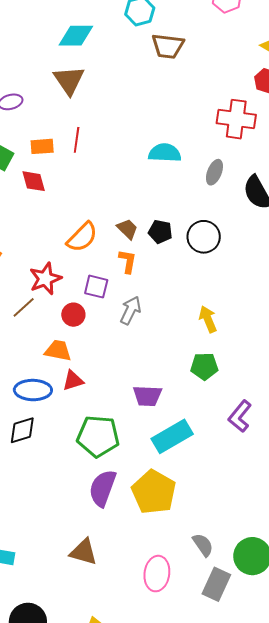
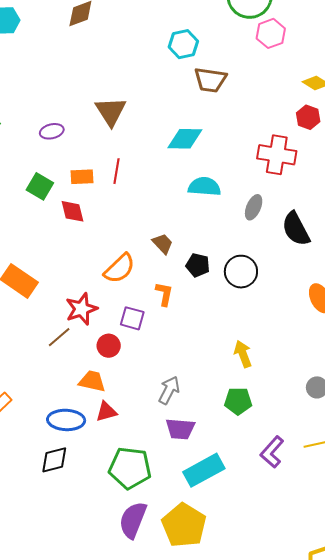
cyan diamond: (76, 36) -> (185, 139), moved
brown trapezoid: (127, 229) -> (163, 244), moved
gray arrow: (130, 310) -> (169, 390), moved

